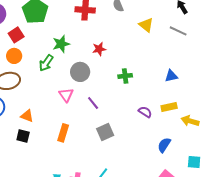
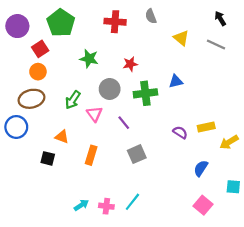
green star: (61, 44) -> (89, 59), turned 30
green arrow: (46, 63) -> (73, 100), moved
green cross: (125, 76) -> (145, 93), moved, size x1.5
blue triangle: (171, 76) -> (176, 81), moved
orange triangle: (27, 116) -> (62, 137), moved
yellow arrow: (190, 121) -> (229, 142), turned -48

